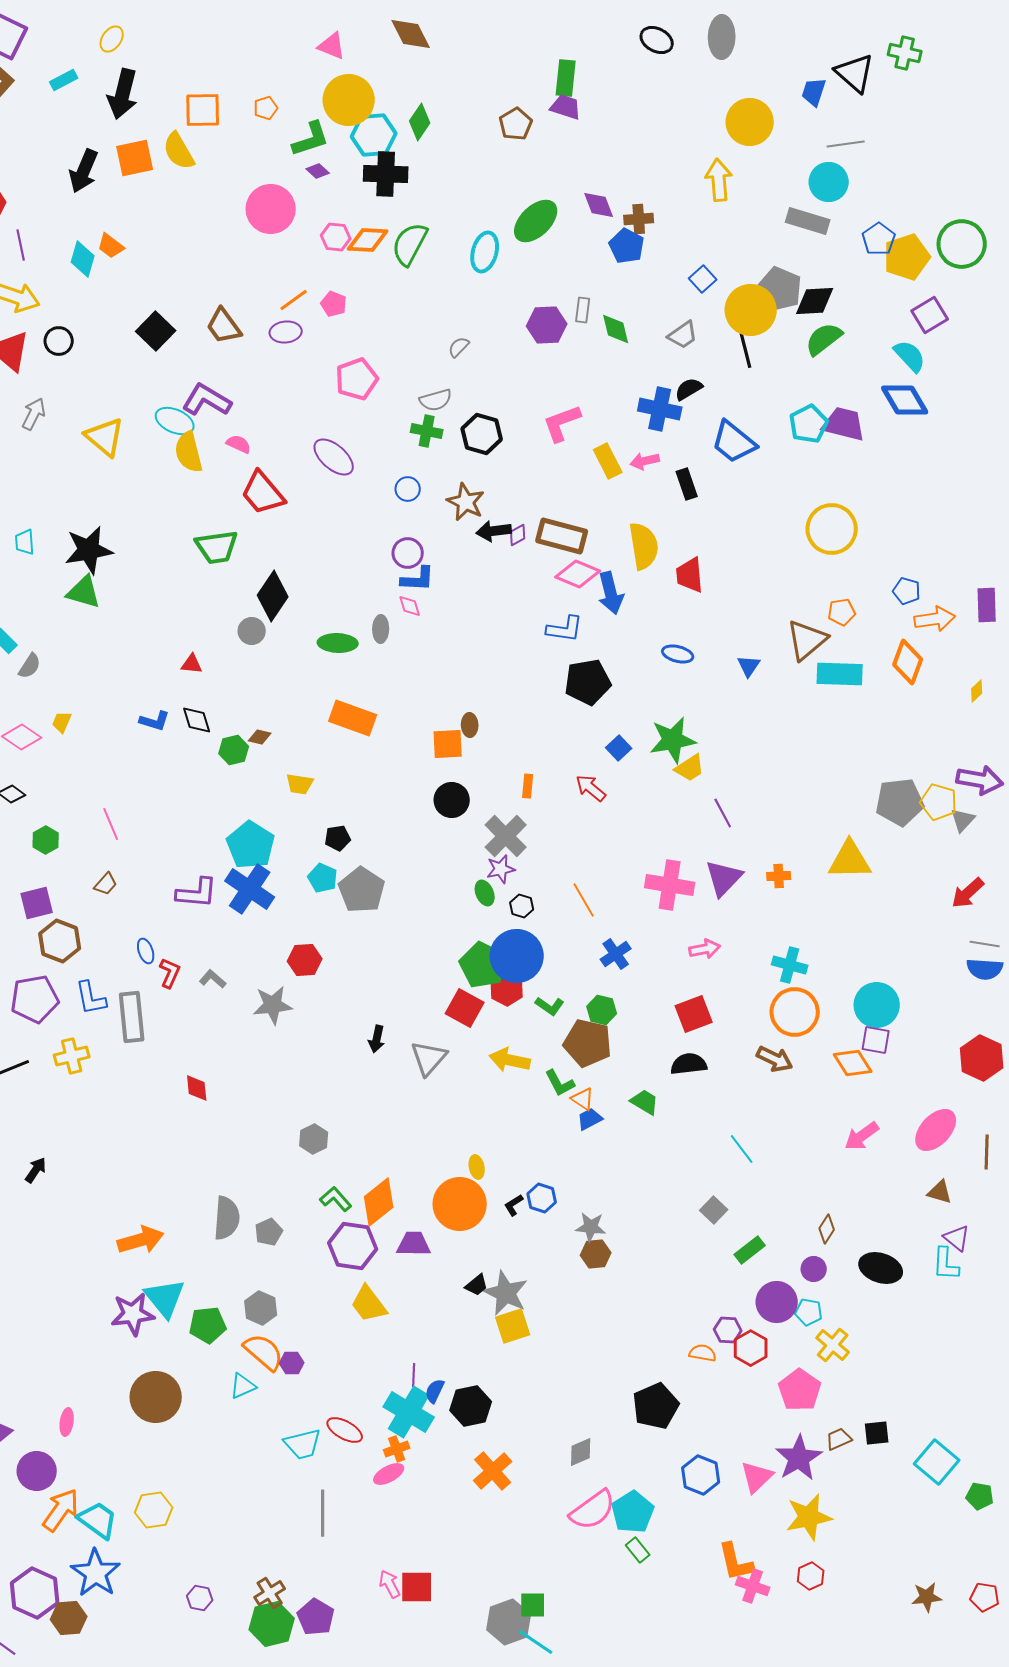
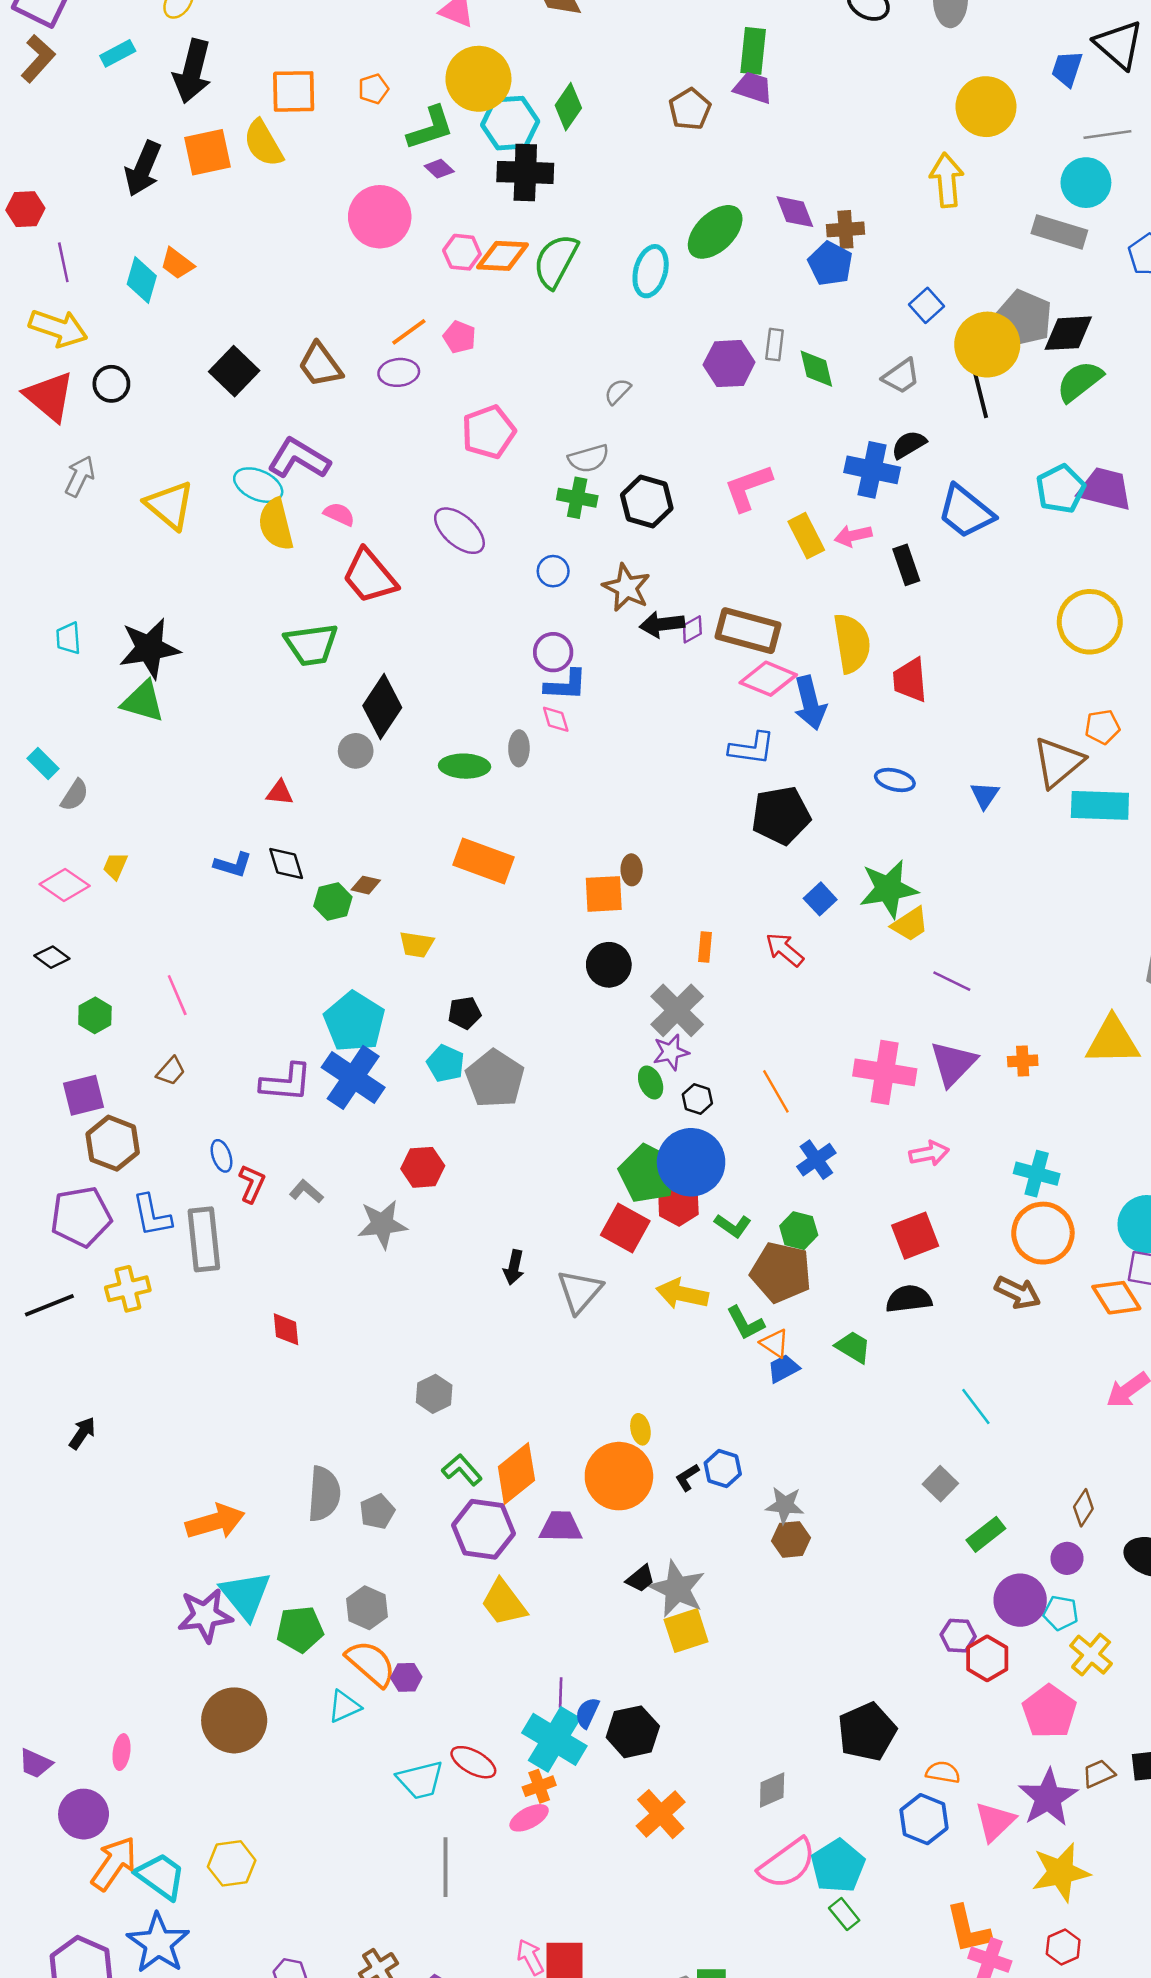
purple line: (723, 813) -> (952, 981), turned -36
orange semicircle: (703, 1353) -> (943, 1772), moved

